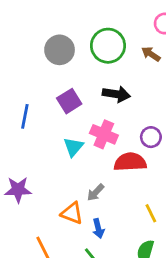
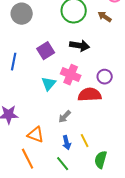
gray circle: (60, 50) -> (22, 14), moved
orange triangle: (72, 213) -> (36, 135), moved
yellow line: (151, 213) -> (85, 141), moved

